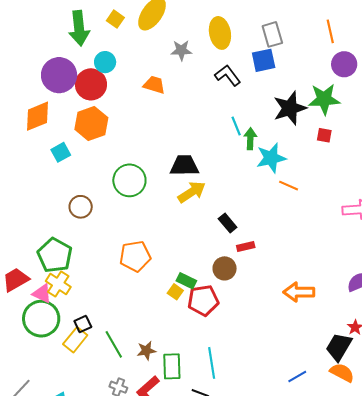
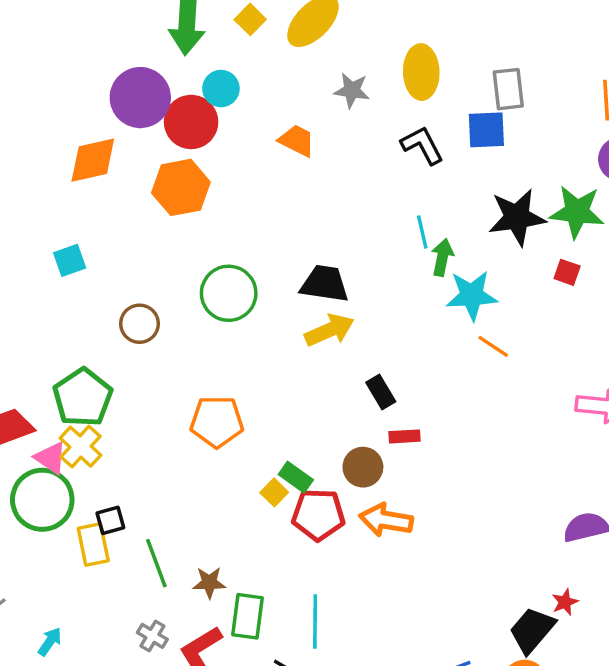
cyan square: (61, 152) -> (70, 260), moved
orange arrow: (299, 292) -> (386, 520), moved
yellow rectangle: (75, 340) -> (93, 545), turned -60

